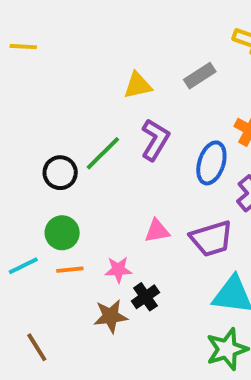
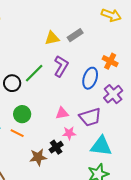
gray rectangle: (200, 76) -> (75, 35), moved
green circle: (62, 233) -> (22, 114), moved
orange line: (70, 270) -> (17, 133), turned 32
pink star: (118, 270) -> (69, 133), moved

